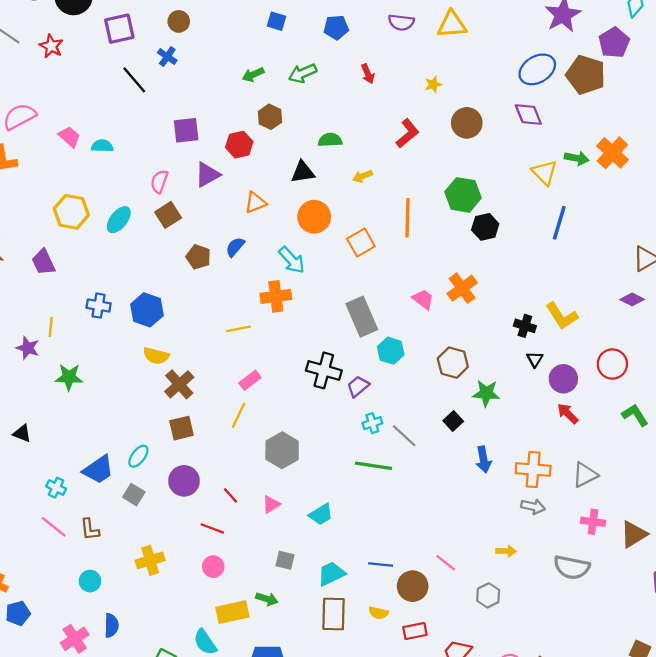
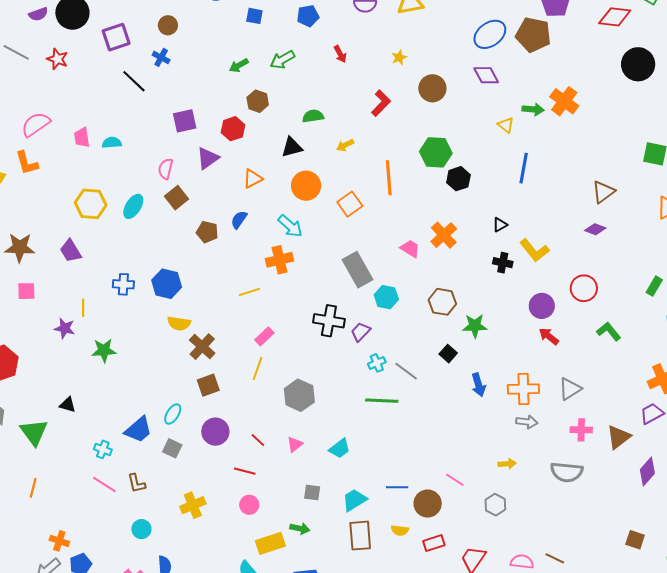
pink trapezoid: (69, 137) -> (82, 137), turned -135
yellow triangle: (544, 173) -> (506, 125), size x0.7
black triangle: (535, 359) -> (500, 225), moved, turned 35

